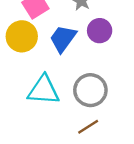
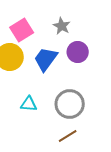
cyan triangle: (43, 90) -> (29, 104), size x0.6

